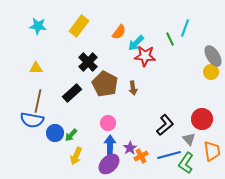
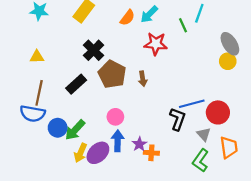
cyan arrow: (136, 43) -> (149, 14), moved
black L-shape: (165, 125) -> (178, 119), turned -30
green arrow: (71, 135) -> (75, 130), size x1.5
blue line: (169, 155) -> (192, 104), moved
orange cross: (141, 156) -> (151, 153), turned 32
purple ellipse: (109, 164) -> (98, 153), moved

